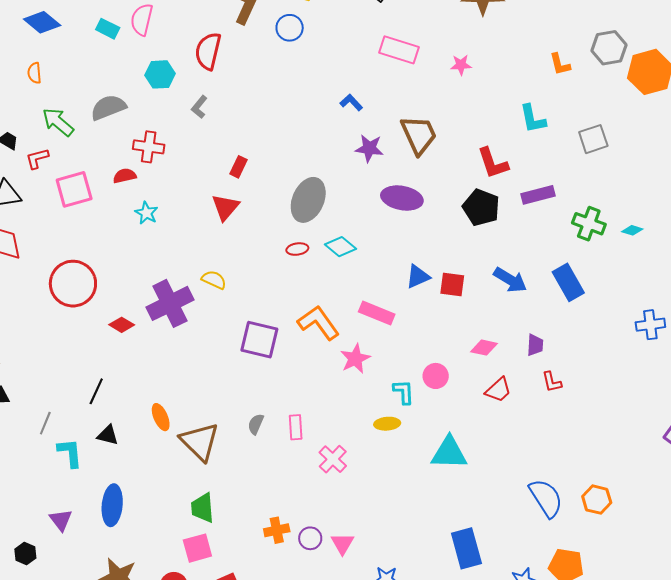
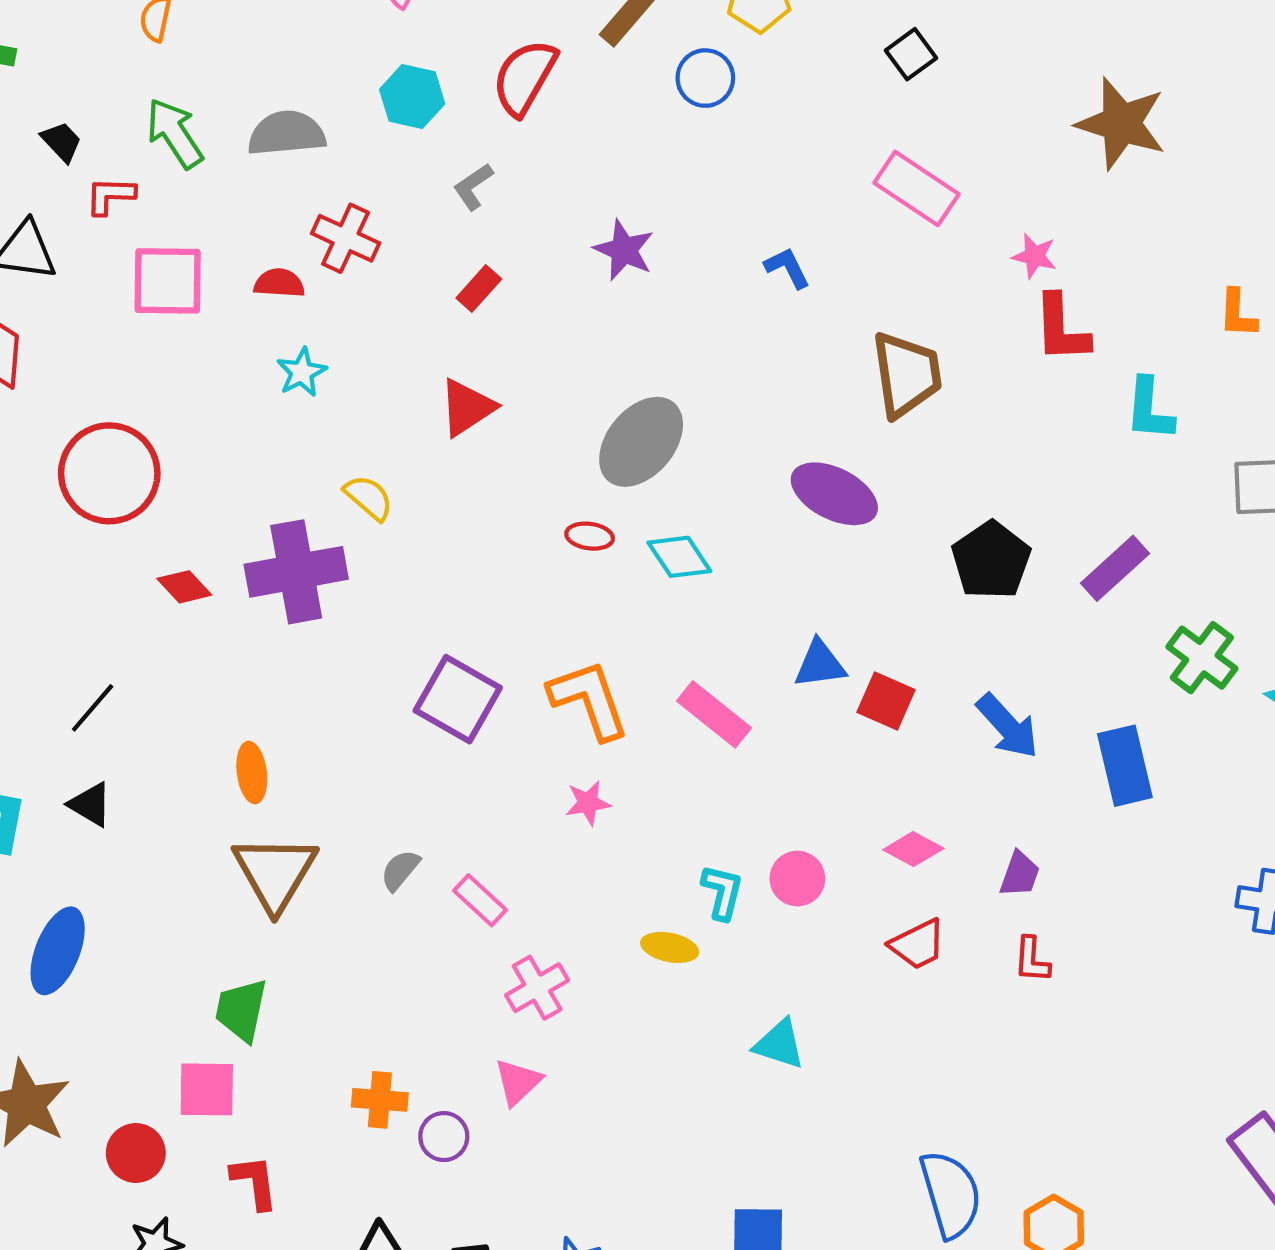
purple star: (369, 148) -> (624, 250), moved
red L-shape: (493, 163) -> (1061, 329), moved
red rectangle: (239, 167) -> (479, 289), moved
purple rectangle: (538, 195) -> (1115, 568), turned -44
yellow semicircle: (214, 280) -> (369, 498), moved
pink star: (355, 359) -> (588, 803), moved, size x0.7
orange ellipse: (161, 417) -> (252, 773), moved
pink rectangle: (296, 427) -> (480, 900), turned -60
cyan triangle: (449, 453) -> (779, 1044), size x0.7
pink triangle: (342, 544) -> (518, 1082), moved

